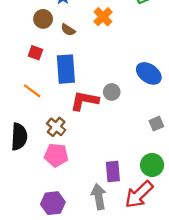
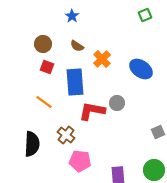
orange cross: (103, 17) -> (102, 59), moved
brown circle: (43, 19) -> (43, 44), moved
blue ellipse: (149, 73) -> (141, 69), moved
pink pentagon: (56, 155) -> (80, 161), moved

